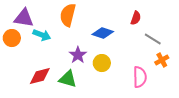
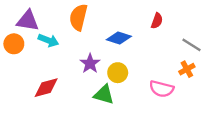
gray line: (153, 39) -> (192, 45), moved
pink semicircle: (140, 77) -> (162, 89), turned 105
green triangle: (68, 79) -> (104, 95), moved

